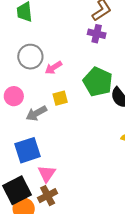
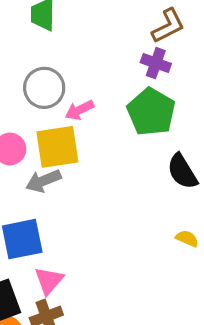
green pentagon: (98, 82) -> (151, 112), moved
yellow square: (60, 98) -> (57, 147), moved, size x1.8

